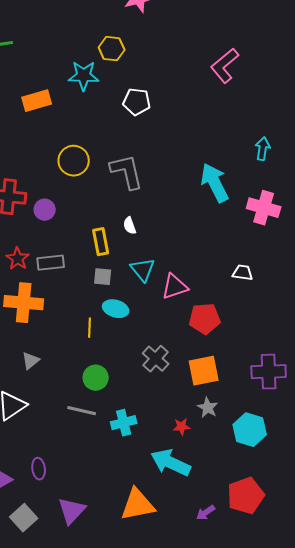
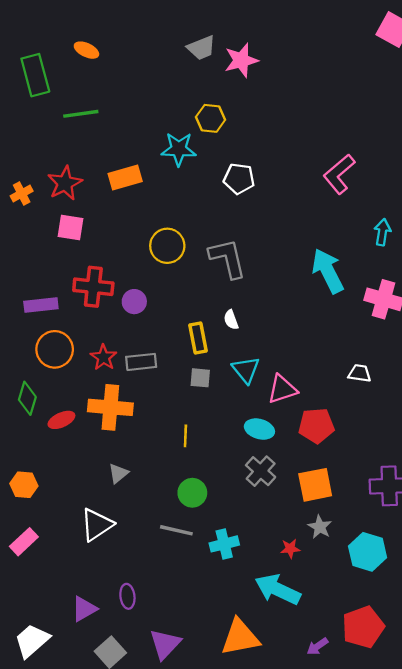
pink L-shape: (225, 66) -> (339, 174), moved
cyan ellipse: (116, 309) -> (259, 429), moved

